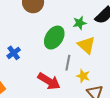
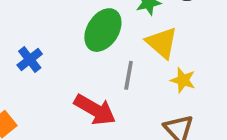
yellow star: (83, 76) -> (183, 80), moved

